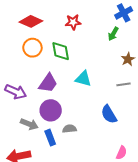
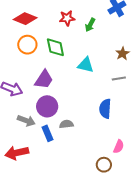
green arrow: (113, 34) -> (90, 25), moved
cyan triangle: (83, 79) -> (86, 65), moved
blue semicircle: (109, 114) -> (105, 109), turned 36

